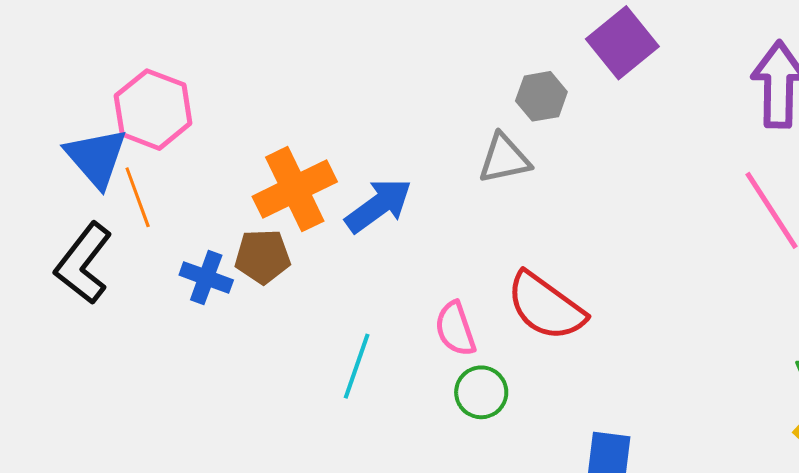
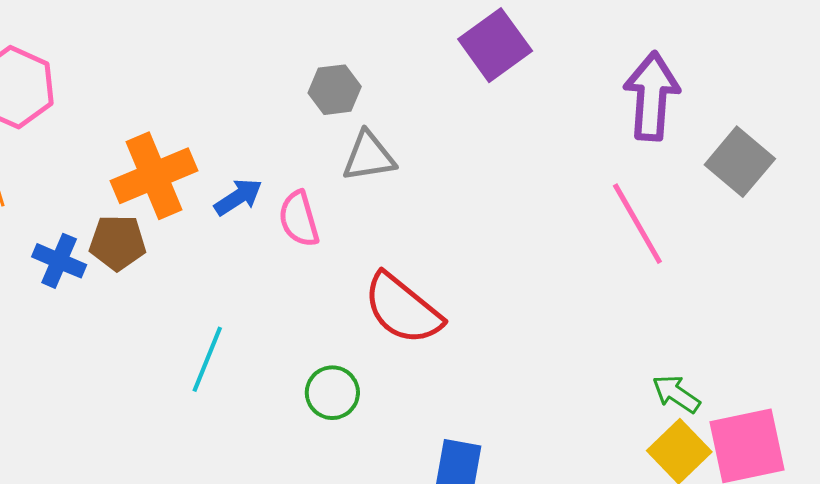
gray hexagon: (541, 96) -> (335, 90), moved
blue arrow: (378, 206) -> (238, 197), size x0.7
pink semicircle: (455, 329) -> (299, 219), moved

